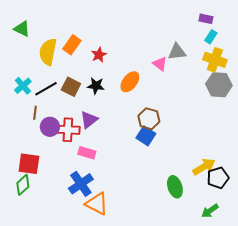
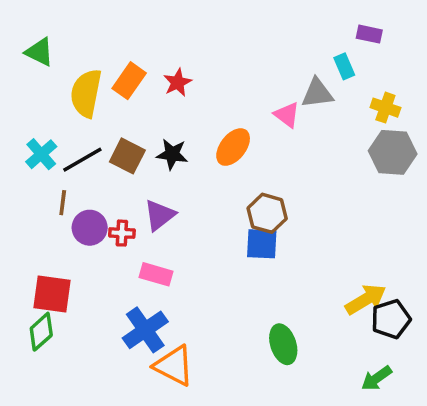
cyan rectangle: (211, 37) -> (344, 66), moved, turned -56
red star: (99, 55) -> (177, 82), moved
yellow cross: (215, 60) -> (385, 108), size x0.7
red cross: (68, 130) -> (122, 233), size x0.6
blue square: (146, 136) -> (262, 244), turned -30
green ellipse: (175, 187) -> (283, 344), moved

